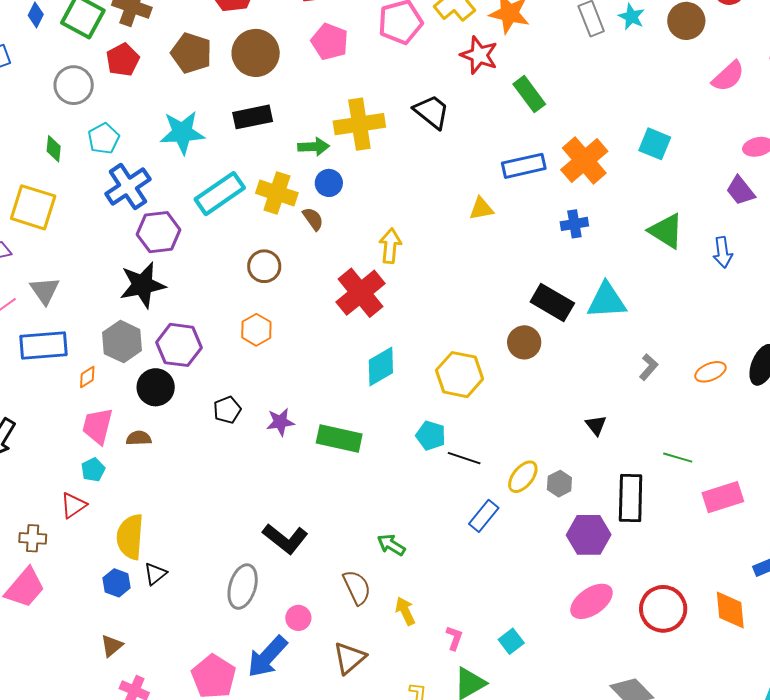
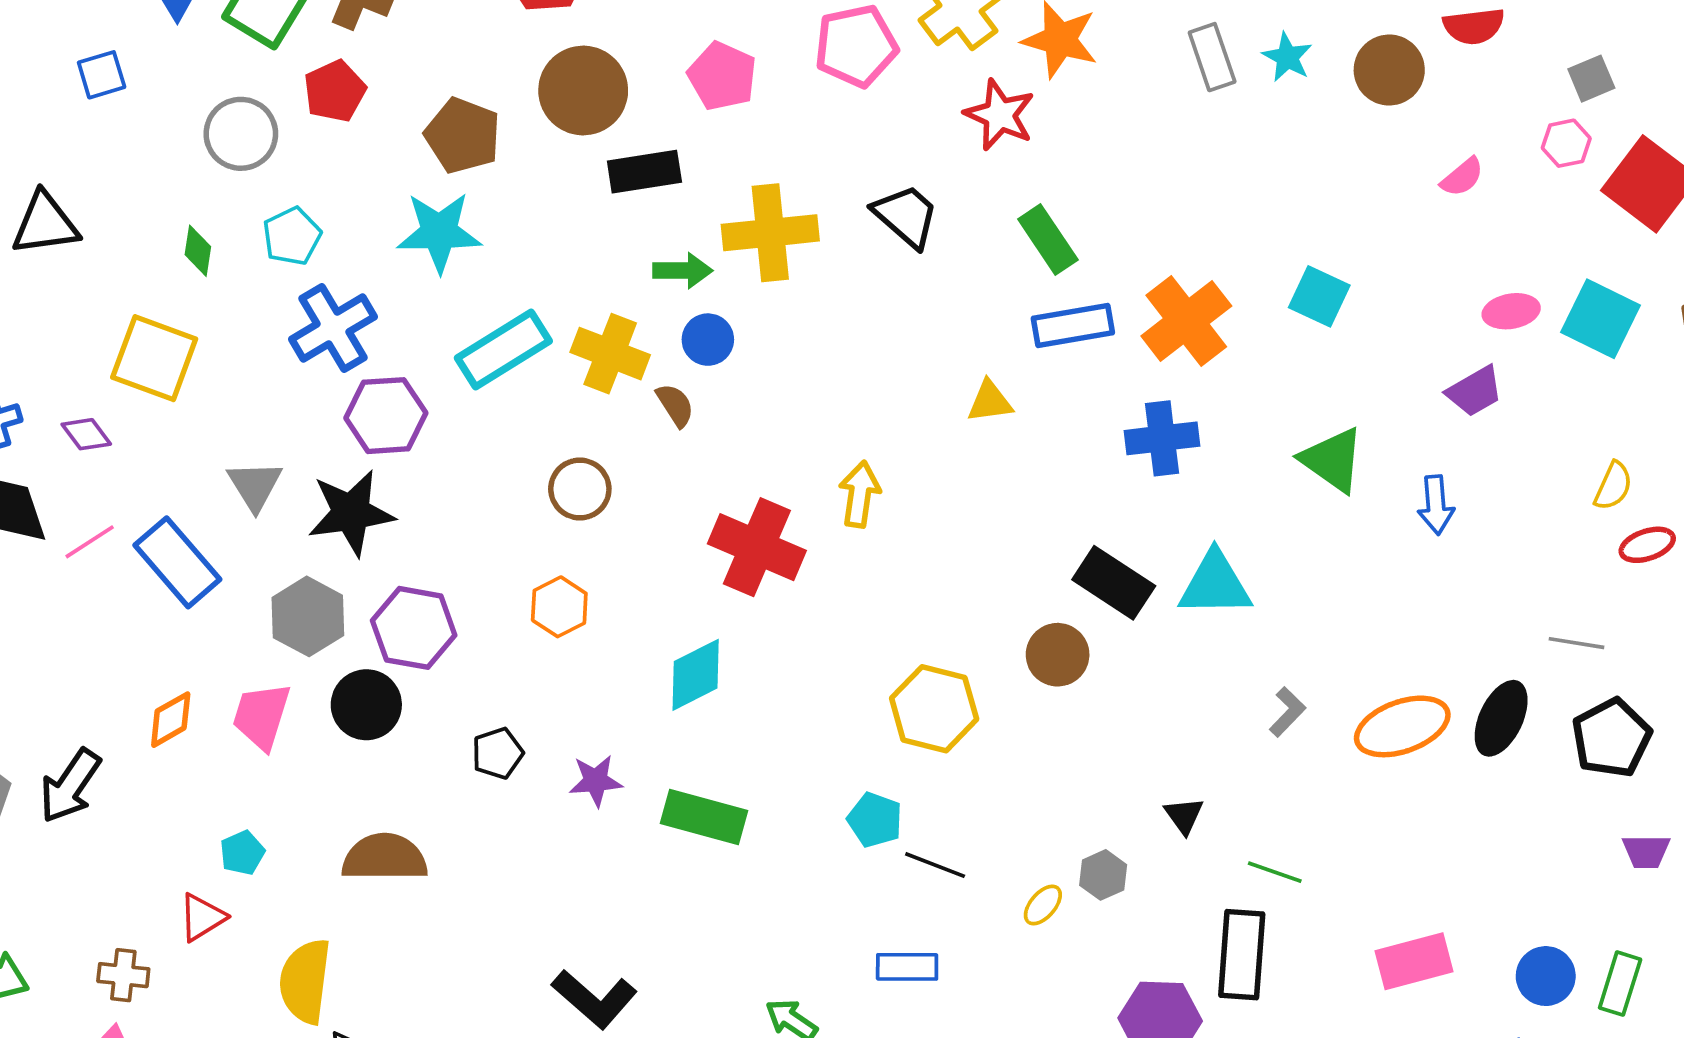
brown pentagon: (191, 53) -> (463, 135), moved
pink semicircle: (728, 76) -> (1462, 177), size x0.7
green rectangle: (529, 94) -> (1048, 240), moved
black rectangle: (253, 117) -> (644, 172), moved
purple trapezoid: (740, 191) -> (1475, 391), turned -84
blue cross: (574, 224) -> (1162, 438), size x1.4
yellow arrow: (390, 246) -> (860, 494), moved
gray triangle: (45, 290) -> (255, 486), moved
red cross: (360, 293) -> (757, 547), turned -30
blue rectangle: (44, 346) -> (177, 562), moved, turned 51
cyan diamond: (381, 366) -> (696, 675), moved
orange ellipse: (710, 372) -> (1402, 726), size x1.6
orange diamond: (87, 377) -> (171, 720), moved, size x1.4
pink trapezoid: (97, 426) -> (261, 716), moved
brown semicircle: (139, 438) -> (385, 858), moved, size x1.8
green line: (678, 458) -> (1275, 872), moved
yellow ellipse: (523, 477) -> (1043, 905), size x0.7
gray hexagon: (559, 484) -> (1103, 875), moved
blue rectangle: (484, 516) -> (907, 967), moved, turned 48

